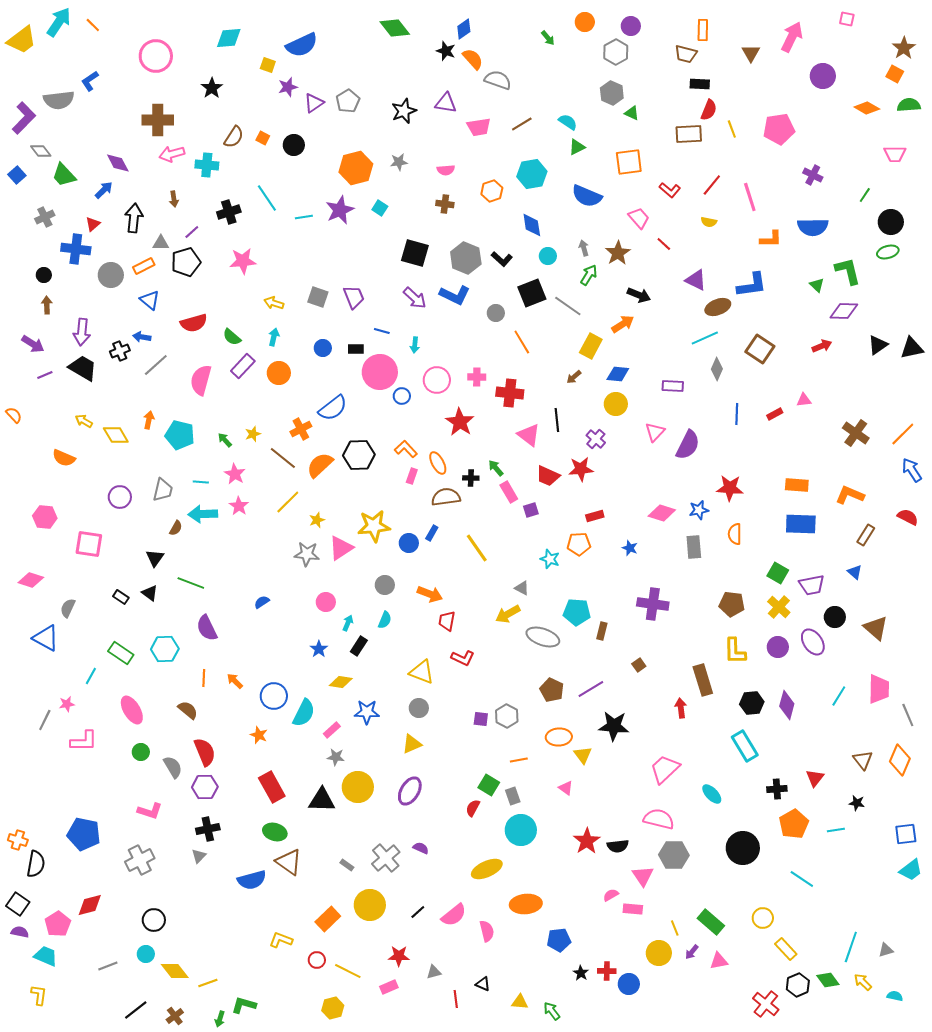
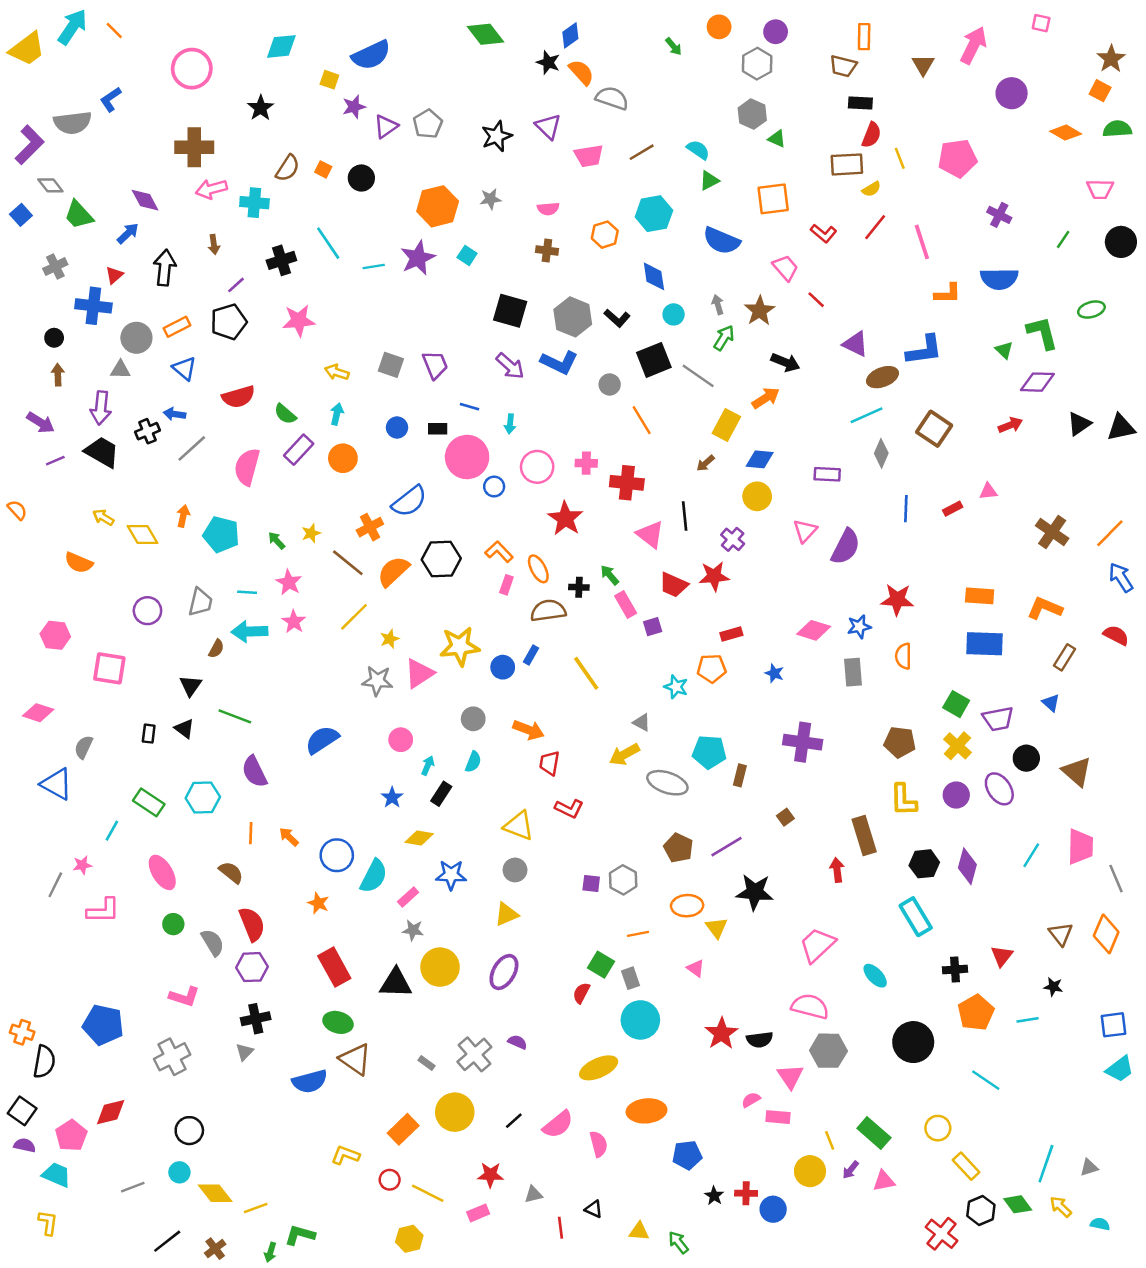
purple triangle: (446, 103) -> (548, 126), turned 35
yellow semicircle: (709, 222) -> (871, 189), moved, turned -42
black circle: (891, 222) -> (1121, 242), moved
gray triangle: (161, 243) -> (120, 370), moved
black rectangle: (121, 597) -> (149, 734), turned 63
blue semicircle: (262, 602) -> (322, 740), size x1.8

